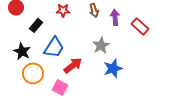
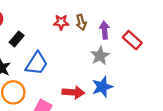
red star: (63, 10) -> (61, 22), moved
gray star: (101, 45) -> (100, 56), moved
red arrow: (73, 65) -> (73, 92), moved, turned 42

